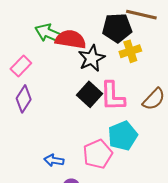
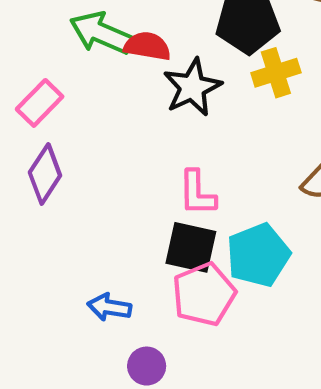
red semicircle: (71, 39) -> (147, 46), size x0.7
black square: (89, 94) -> (191, 247), moved, turned -30
pink L-shape: (113, 96) -> (197, 193), moved, size x0.7

